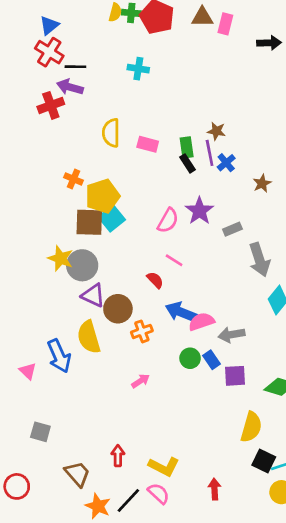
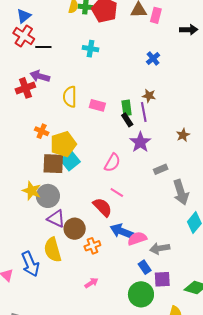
purple arrow: (70, 87) -> (40, 76), moved
red cross: (51, 105) -> (25, 88), moved
blue cross: (226, 163) -> (153, 58), moved
purple star: (199, 211) -> (140, 142), moved
red semicircle: (155, 280) -> (103, 207), size x1.5
green circle: (190, 358) -> (141, 294), moved, size x1.6

